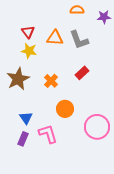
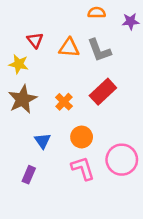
yellow star: (29, 51) -> (19, 64), moved
red rectangle: (82, 73) -> (103, 92), size x1.5
blue triangle: (26, 118) -> (43, 141), moved
pink L-shape: (48, 134) -> (83, 168), moved

